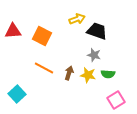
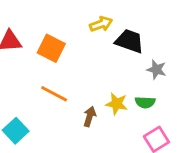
gray star: (94, 55) -> (156, 70), moved
brown arrow: (69, 73) -> (90, 117), moved

